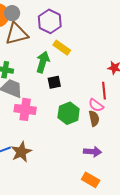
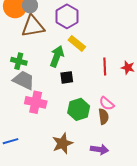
red line: (104, 91) -> (105, 67), moved
brown star: (21, 152) -> (62, 143), moved

